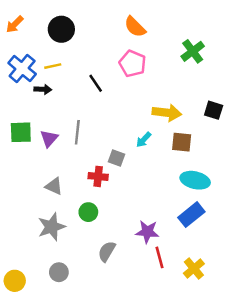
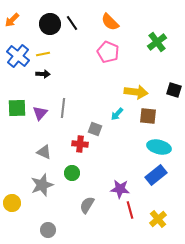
black line: (96, 83) -> (72, 23), moved
black arrow: (43, 89) -> (43, 74), moved
gray circle: (59, 272) -> (48, 230), moved
yellow circle: (15, 281) -> (12, 203), moved

